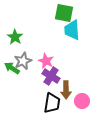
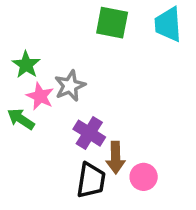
cyan trapezoid: (72, 30) -> (168, 24), moved
gray star: (23, 61) -> (70, 86), moved
pink star: (46, 61) -> (40, 96), moved

